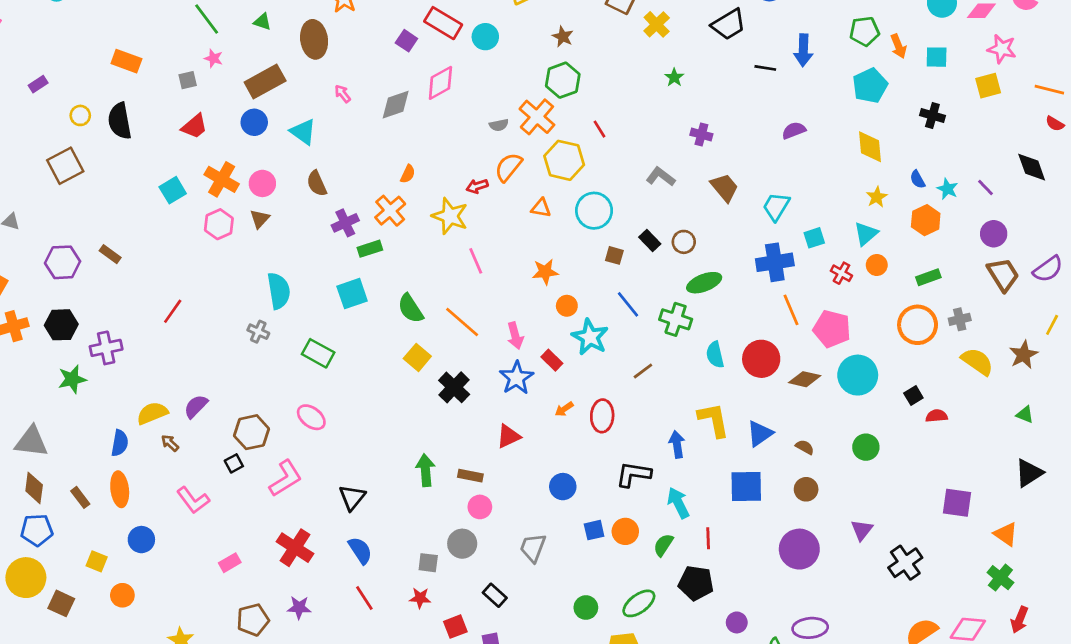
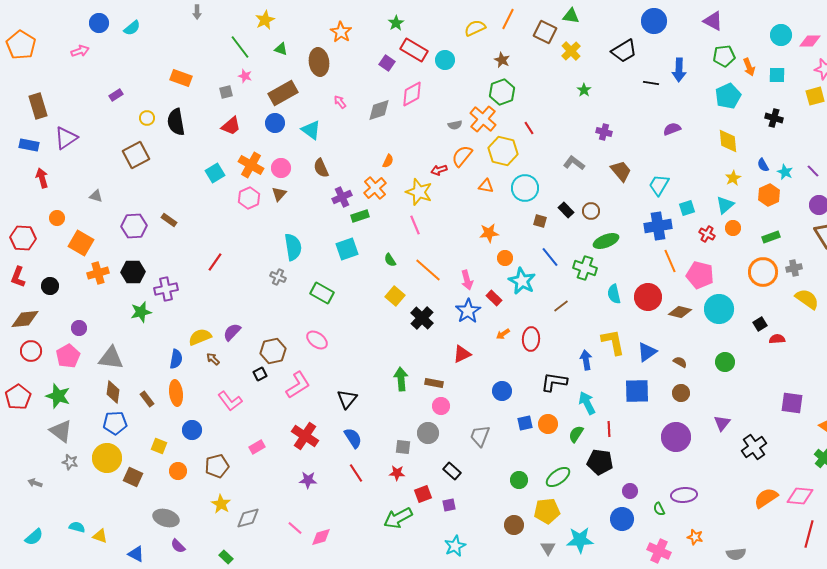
pink line: (476, 261) -> (415, 225), moved
green semicircle: (411, 308) -> (390, 260), size x0.6
brown pentagon: (253, 620) -> (217, 466), moved

